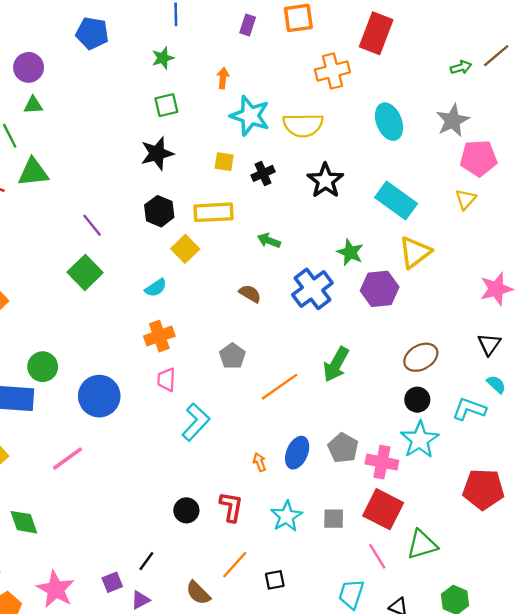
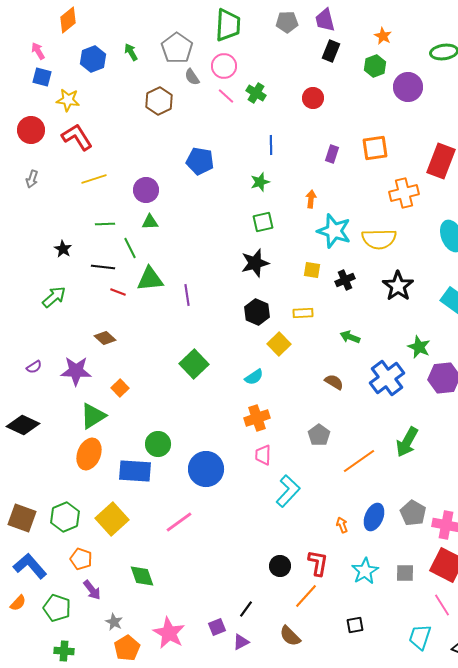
yellow rectangle: (213, 212) -> (303, 313), size x0.6
purple line: (92, 225) -> (187, 295), moved, turned 30
orange line: (235, 565) -> (306, 596), moved

